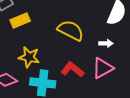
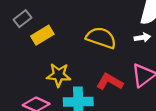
white arrow: (106, 43) -> (142, 37), moved

